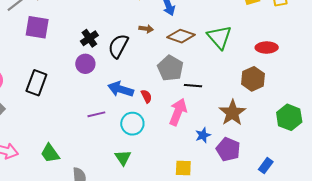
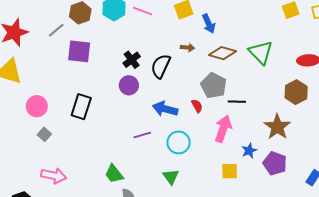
red semicircle: (146, 96) -> (197, 106), moved
green trapezoid: (50, 153) -> (114, 174), moved
yellow square: (183, 168) -> (230, 171), moved

